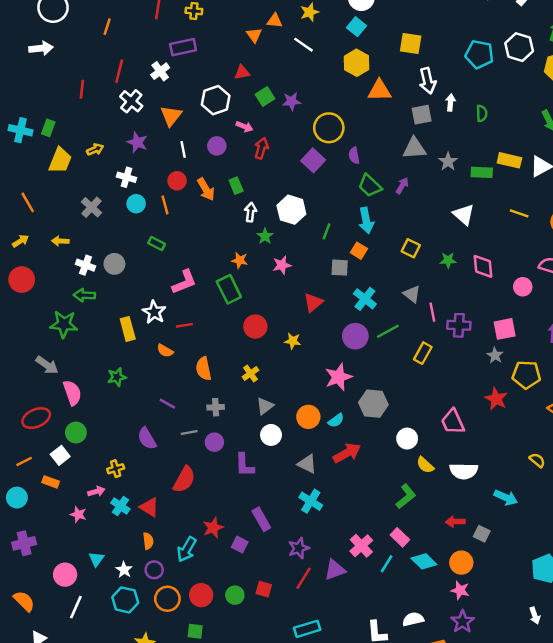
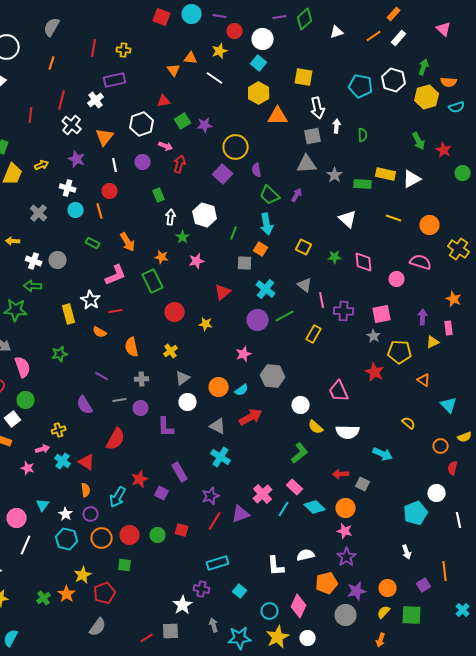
orange arrow: (206, 189) -> (128, 242), moved
pink star: (338, 377) -> (244, 354), size x0.7

